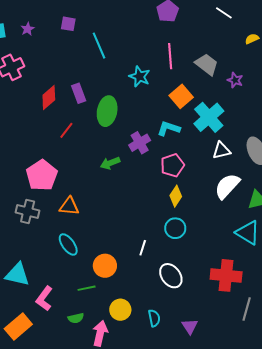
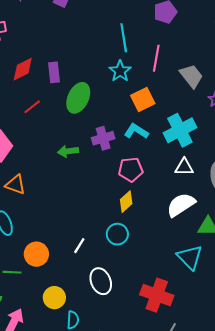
cyan line: (99, 46) -> (124, 38), moved
orange square: (181, 96) -> (143, 99), moved
yellow circle: (120, 310) -> (54, 298), moved

